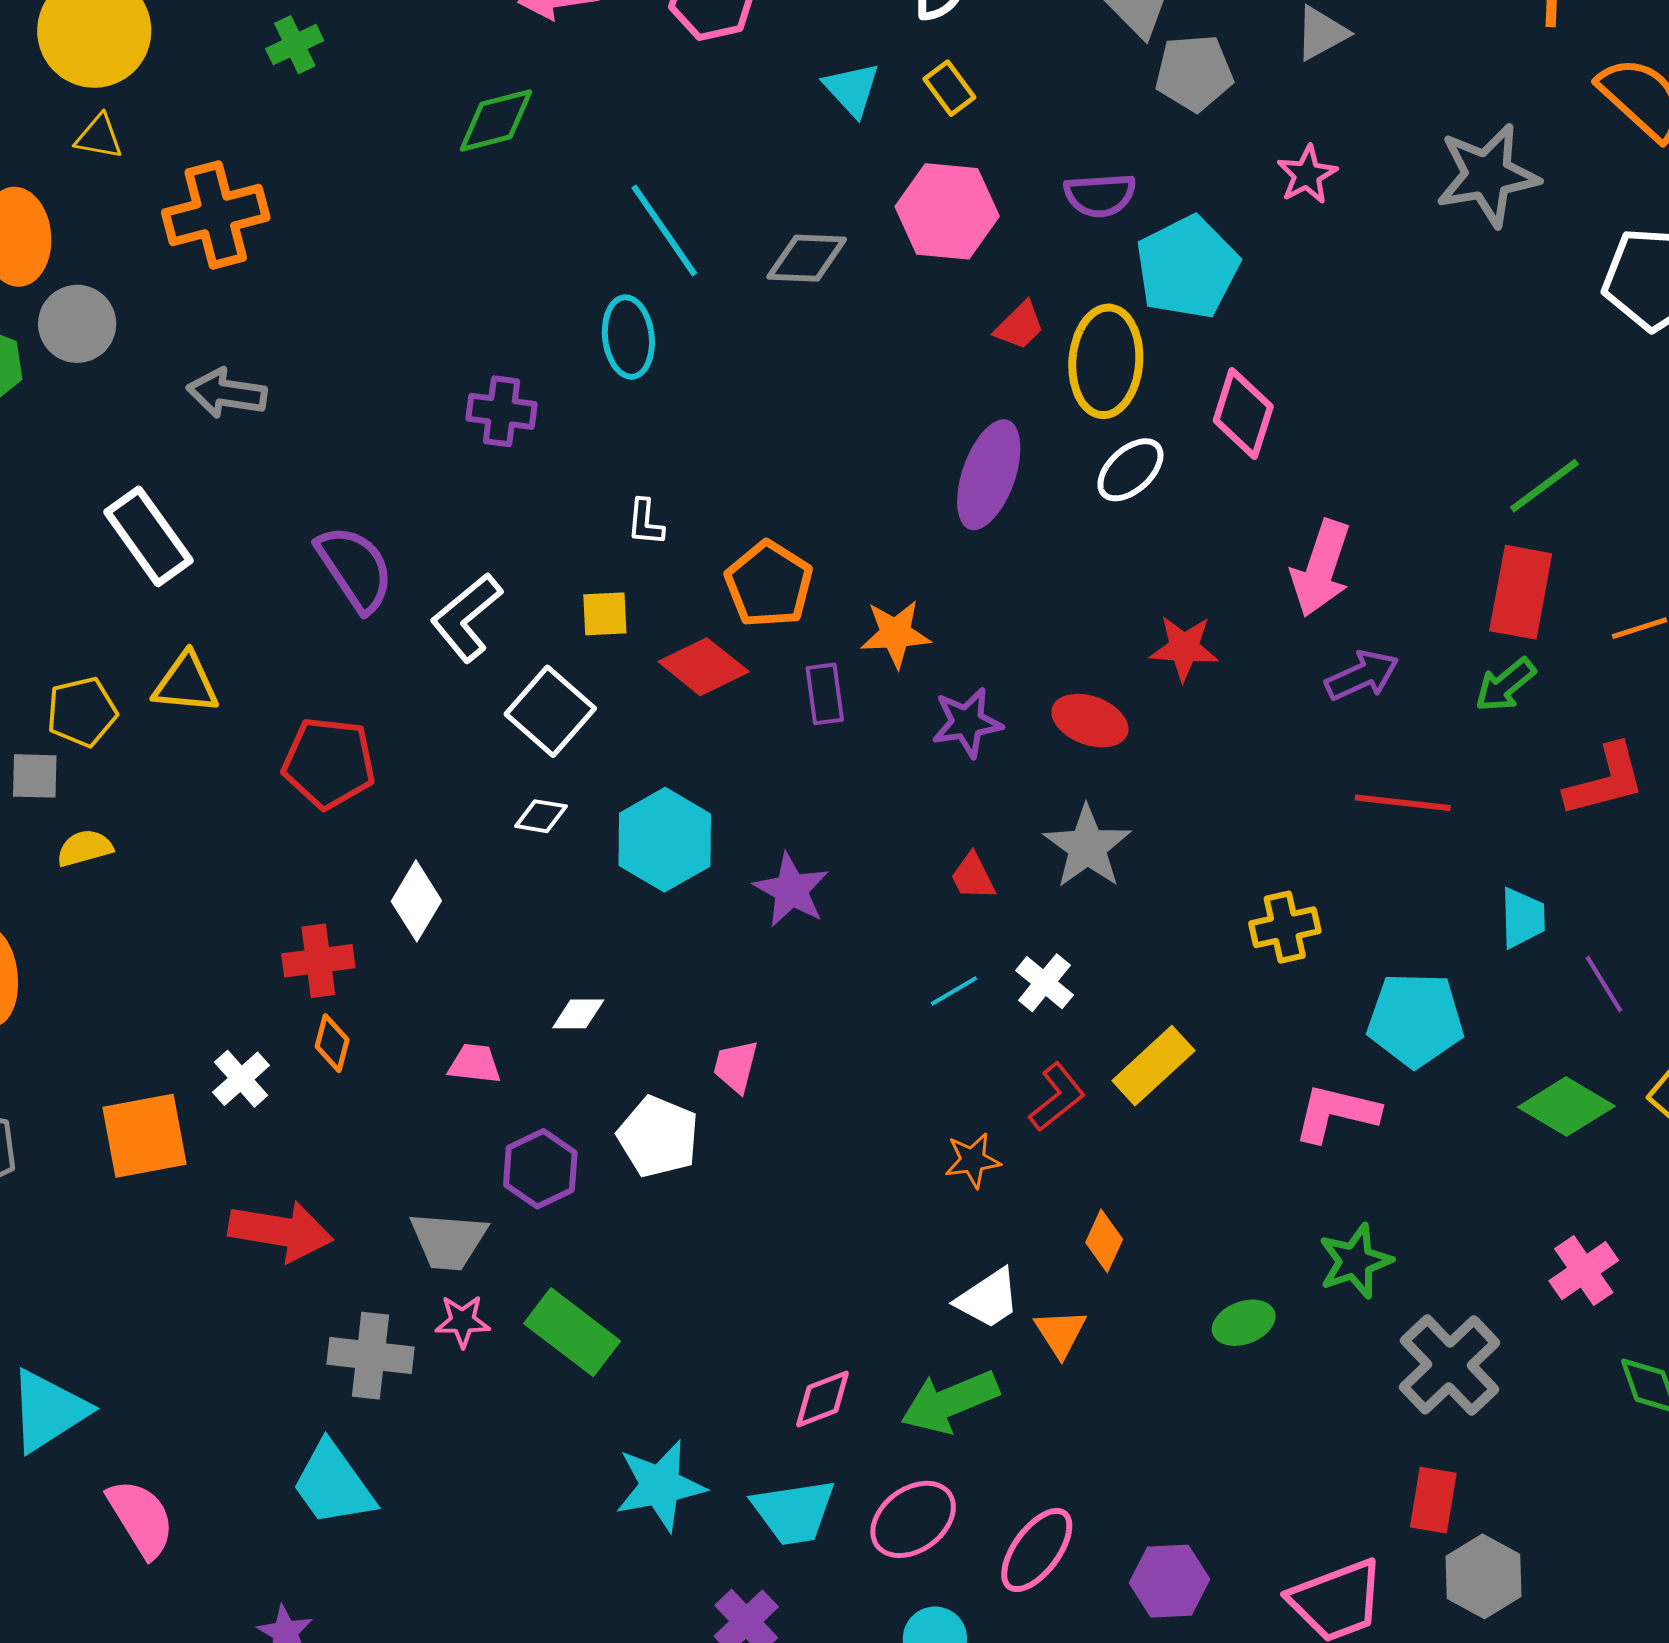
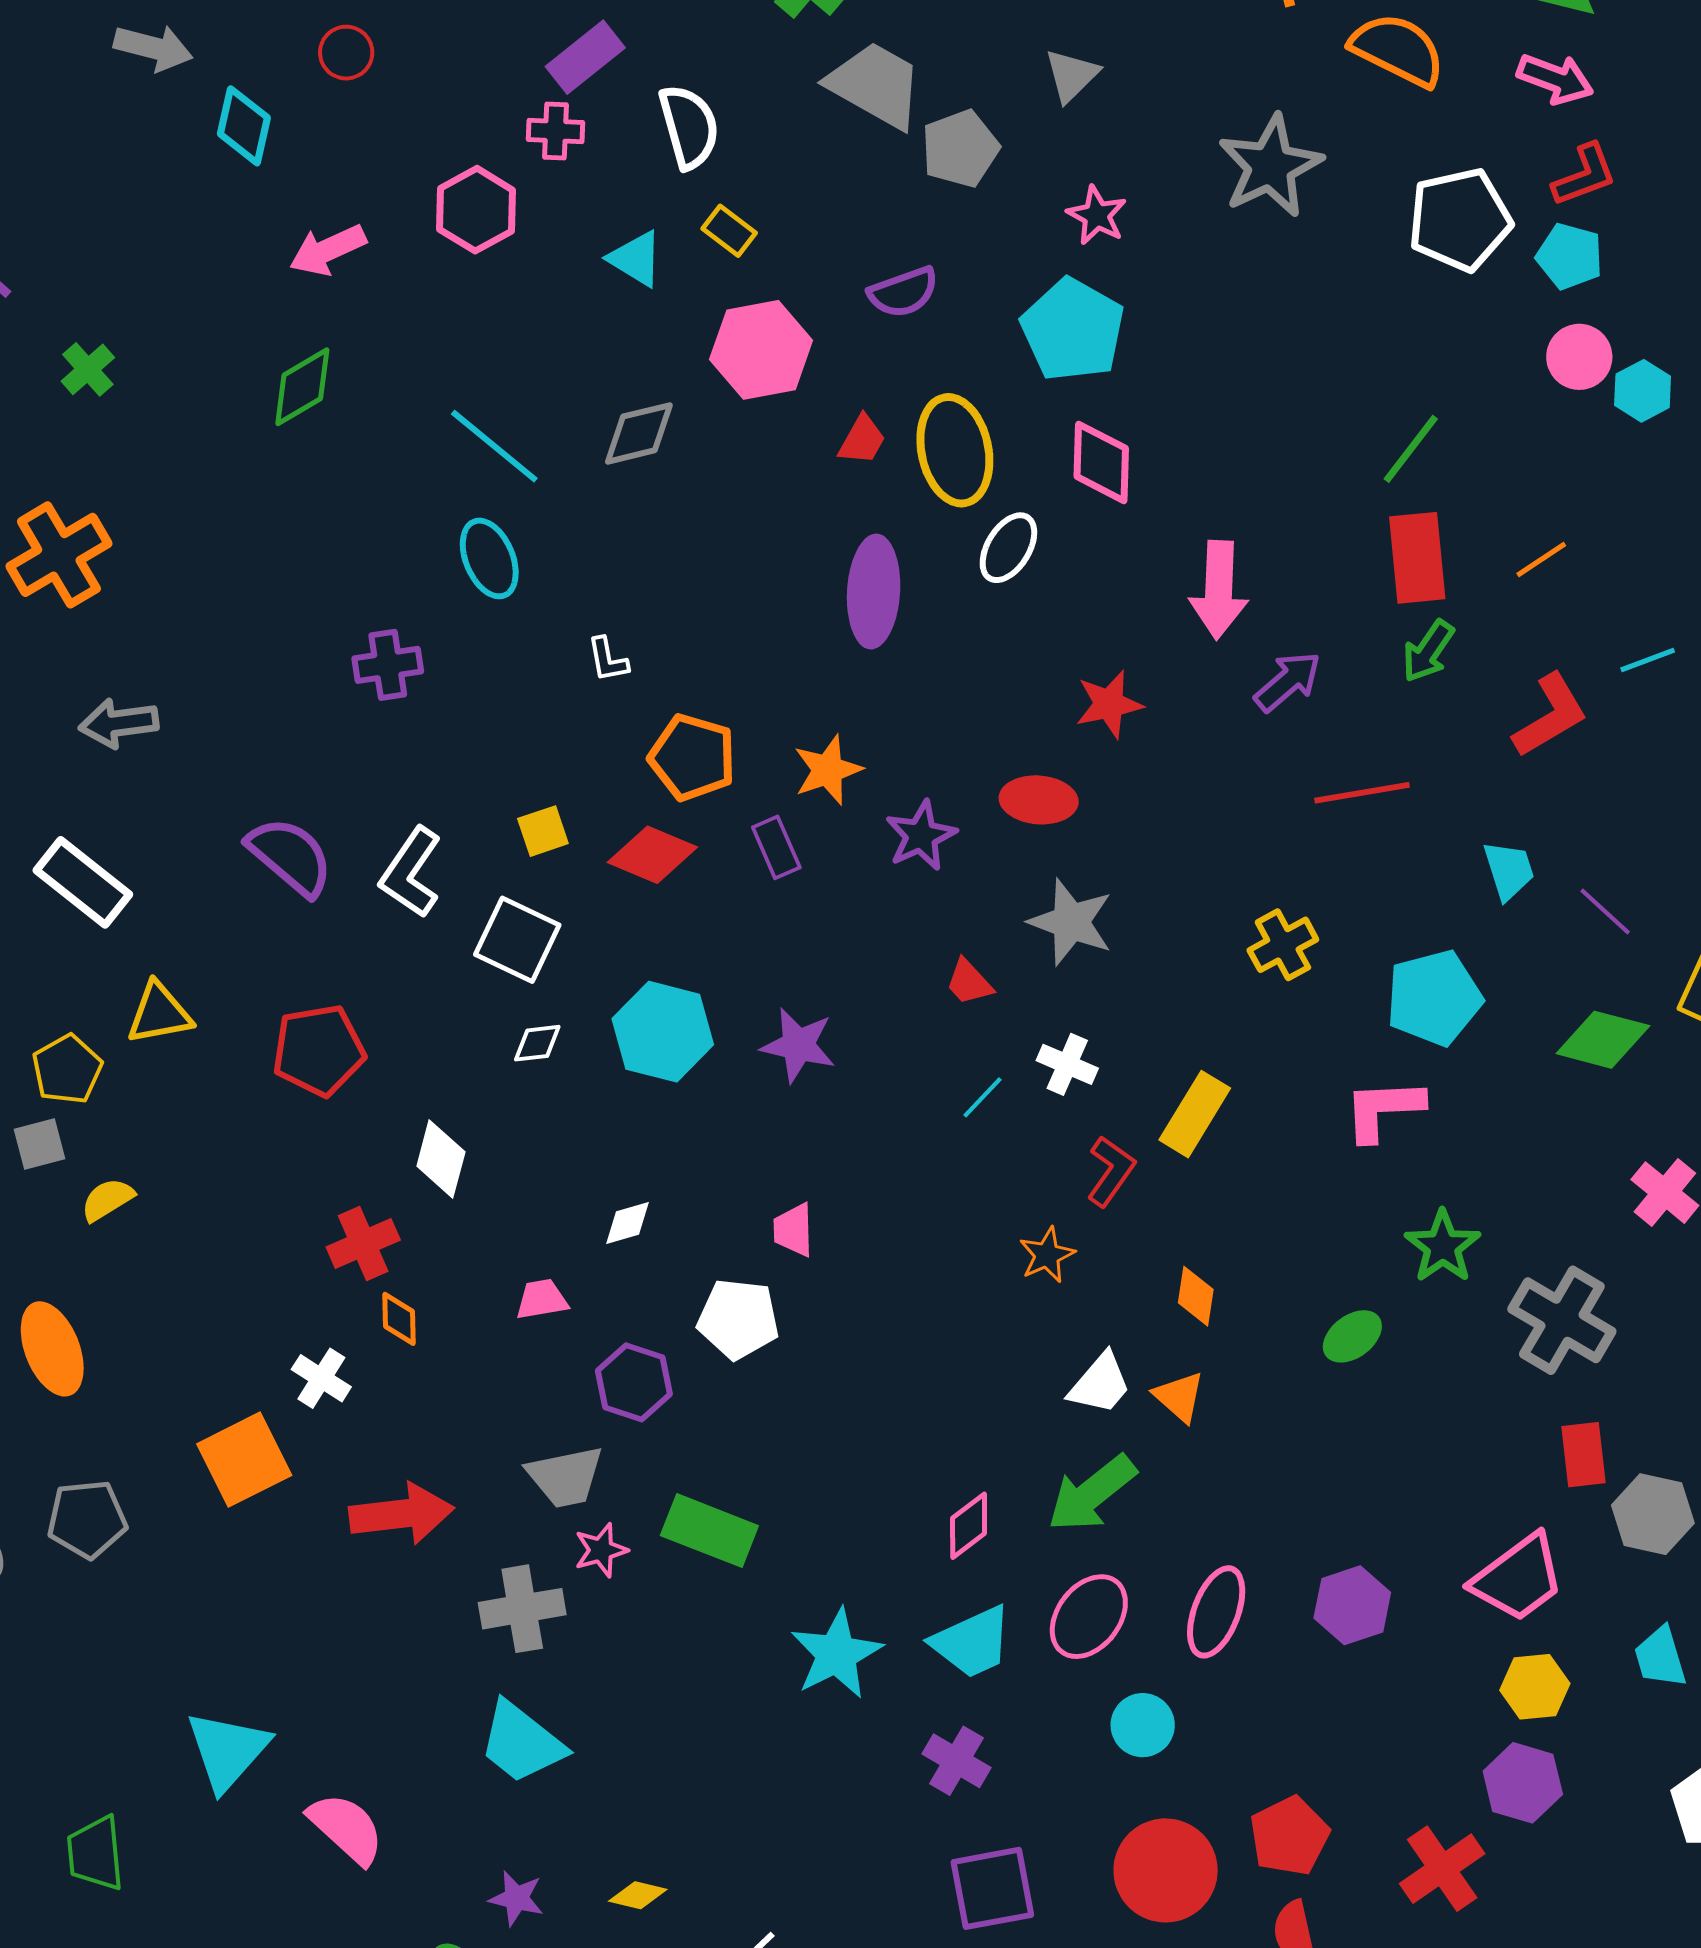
cyan pentagon: (1187, 267) -> (1073, 330), moved
white L-shape: (645, 522) -> (608, 660), moved

